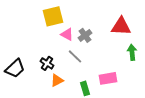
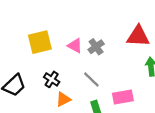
yellow square: (53, 16) -> (40, 42), moved
gray line: (75, 56) -> (91, 79), moved

